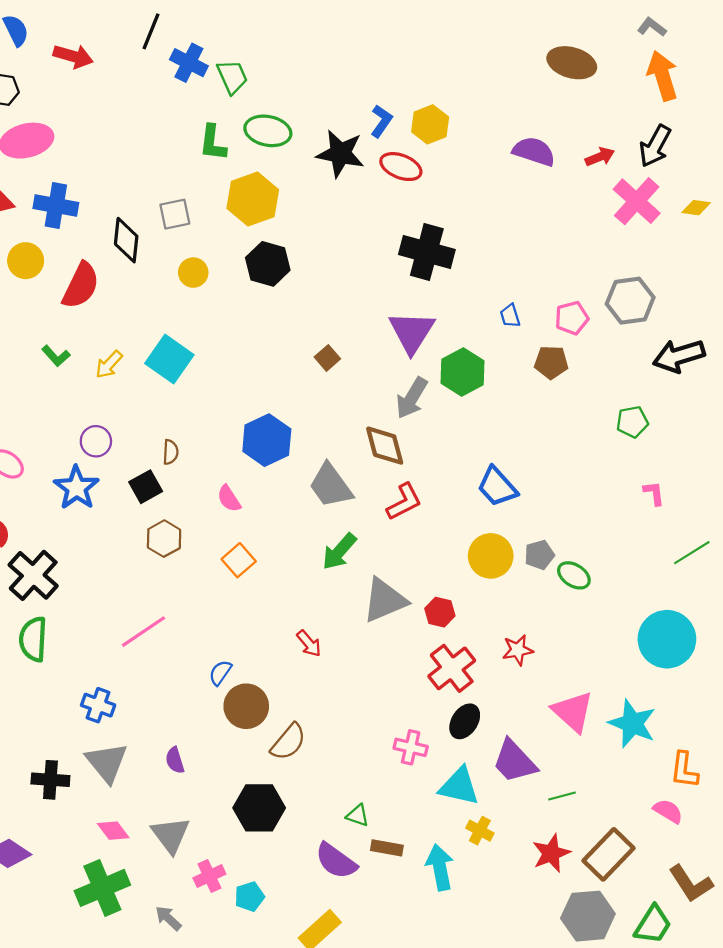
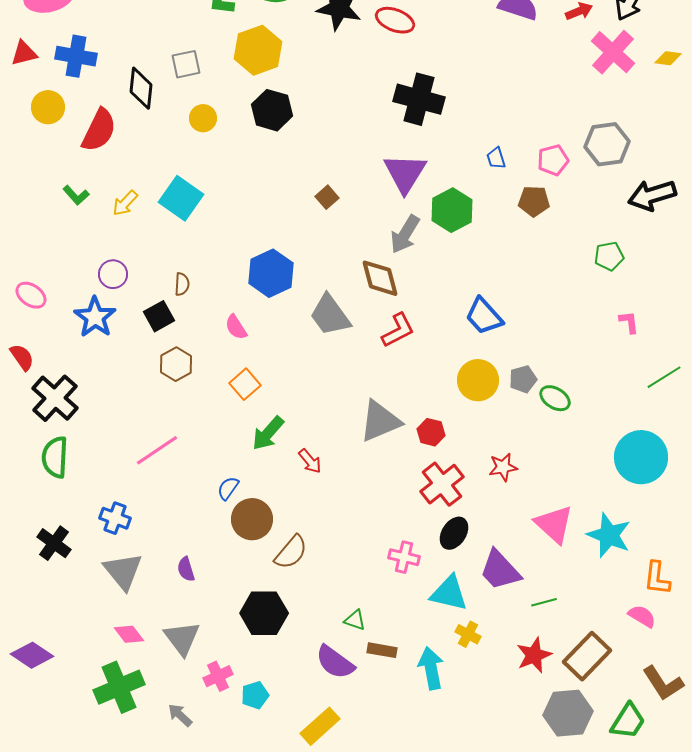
green arrow: (339, 552) -> (268, 433), moved
black cross: (50, 780) -> (54, 543), moved, turned 32

